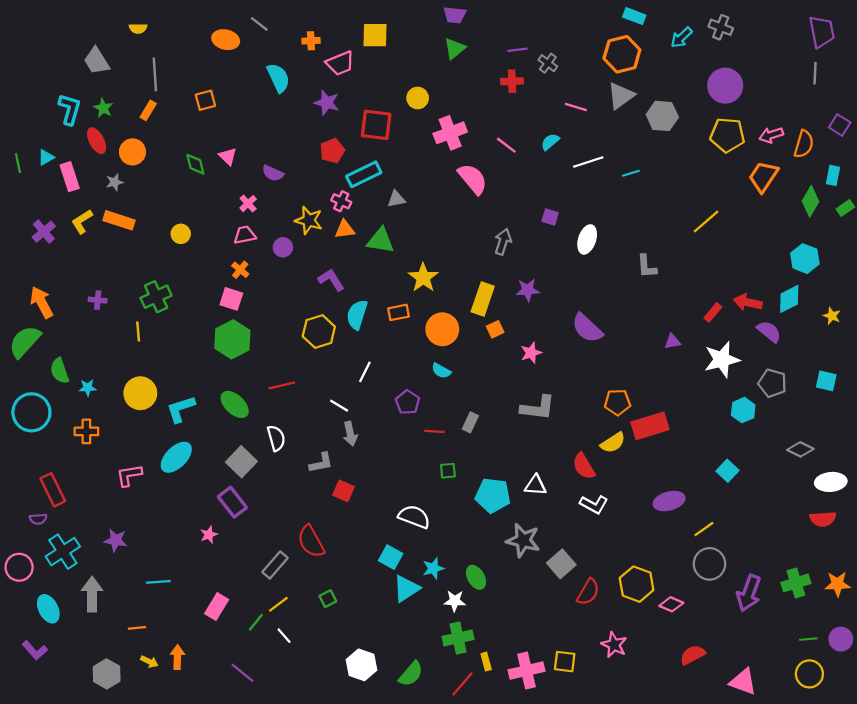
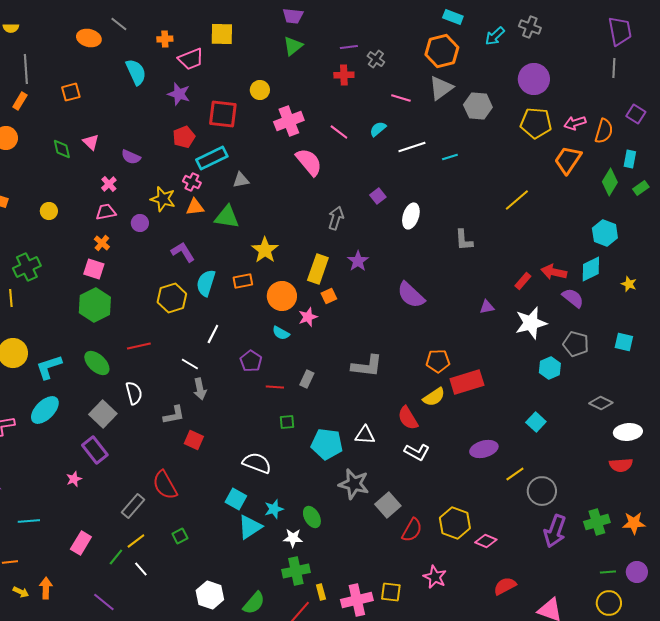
purple square: (550, 217) -> (378, 196), turned 35
purple star: (528, 290) -> (358, 261), turned -30
pink star: (531, 353) -> (308, 317), moved
gray circle: (709, 564) -> (542, 491), moved

